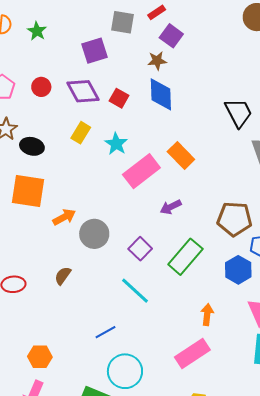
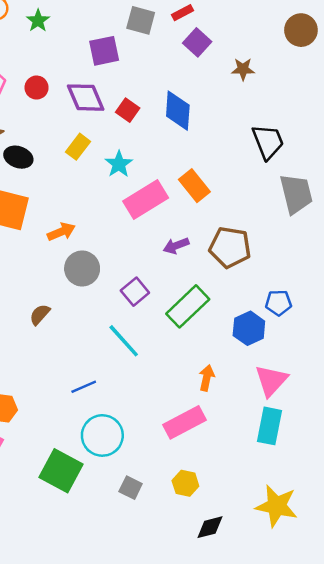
brown star: (157, 61) -> (243, 69), moved
orange arrow: (64, 217) -> (61, 232), moved
brown pentagon: (234, 219) -> (230, 247), moved

